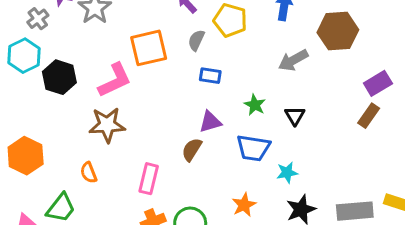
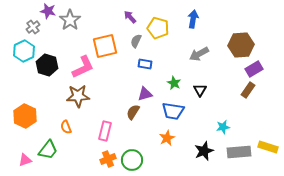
brown hexagon: (338, 31) -> (241, 45), moved
cyan star: (287, 173) -> (223, 127), moved
orange star: (244, 205) -> (167, 138), moved

